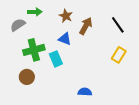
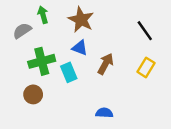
green arrow: (35, 12) -> (43, 15), turned -104
brown star: (66, 16) -> (81, 20), size x1.5
brown arrow: (86, 26) -> (106, 64), moved

